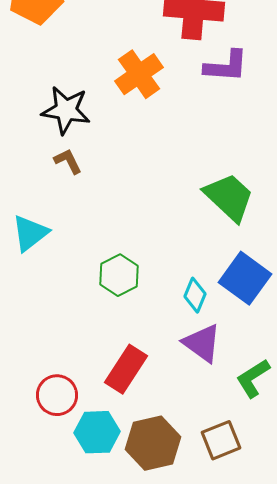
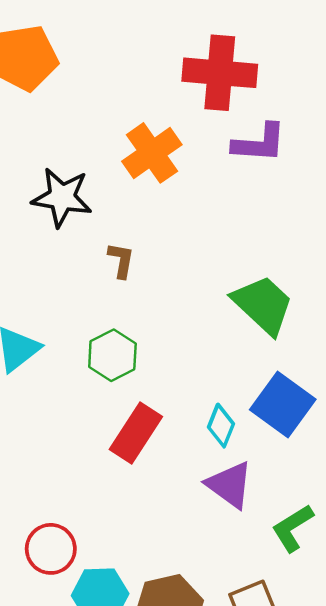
brown L-shape: (68, 161) -> (121, 260), moved, turned 36
green hexagon: (119, 275) -> (112, 355), moved
red rectangle: (126, 369) -> (136, 433), moved

